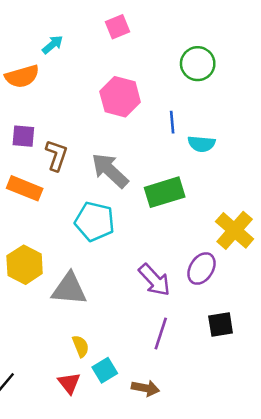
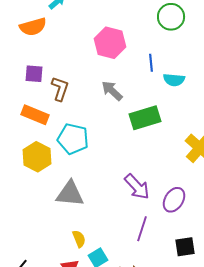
gray arrow: (110, 171) -> (112, 91), moved, size x0.7
cyan pentagon: (95, 221) -> (73, 139), moved
yellow hexagon: (25, 265) -> (37, 157), moved
purple ellipse: (201, 269) -> (174, 200), moved
black square: (221, 325) -> (185, 247), moved

